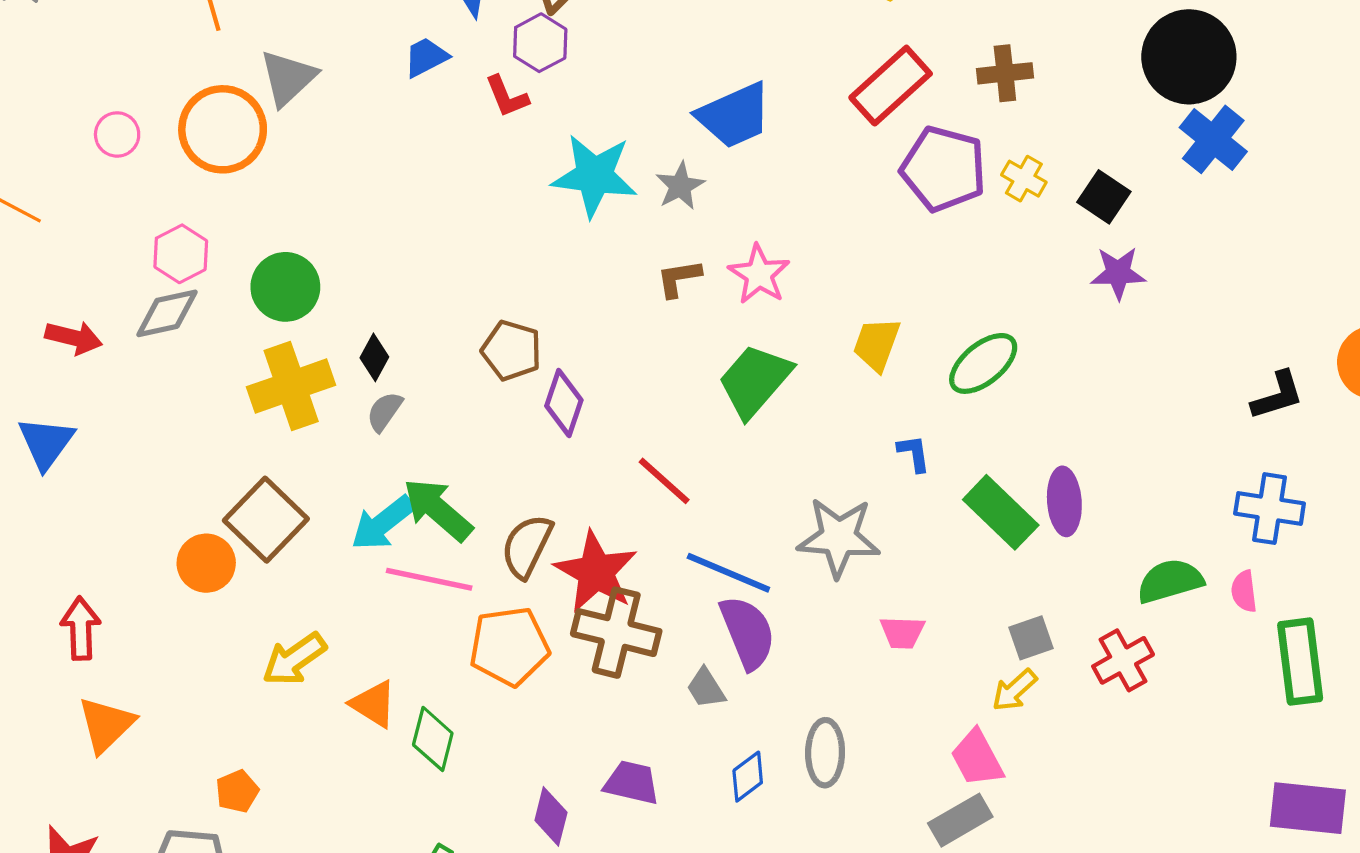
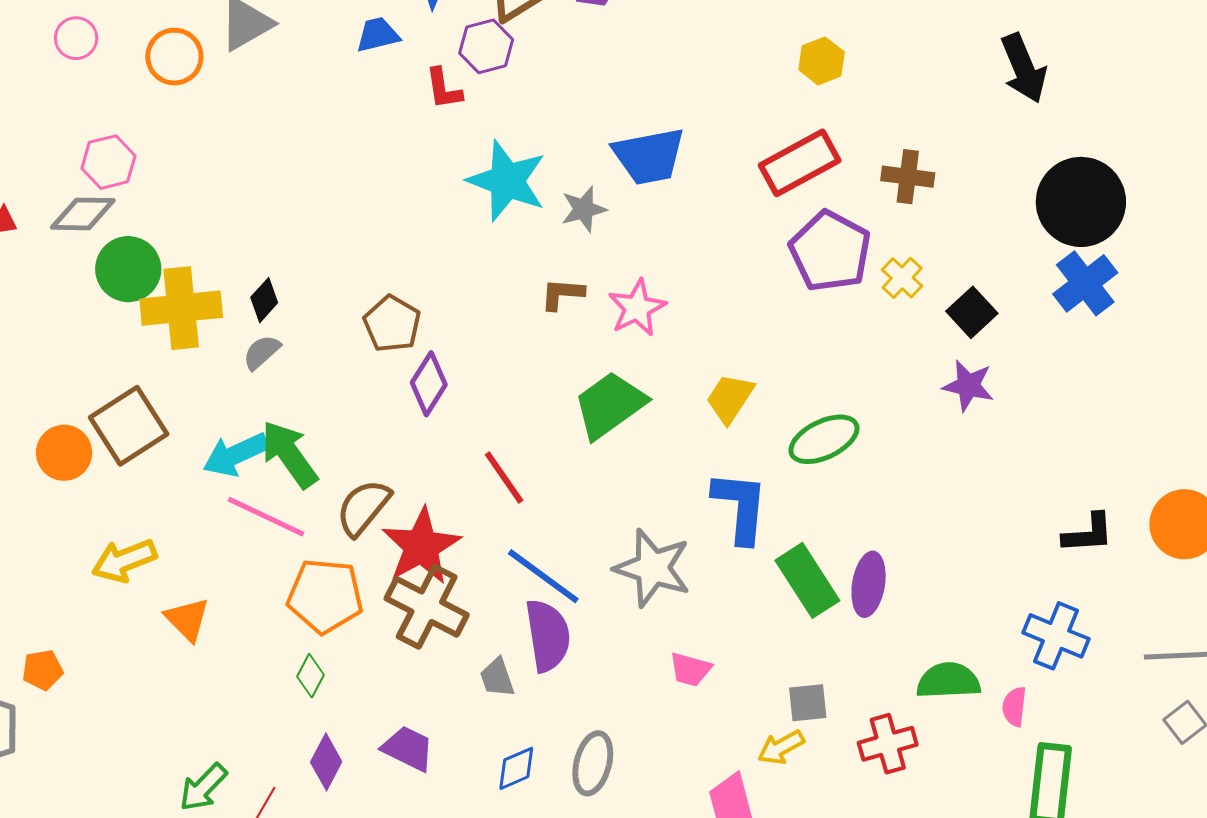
orange circle: (223, 129) -> (174, 57), size x0.7
green circle: (285, 287) -> (128, 269), moved
blue L-shape: (914, 453) -> (740, 507), size x2.0
green diamond: (433, 739) -> (310, 676), moved, size x0.7

